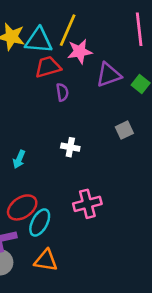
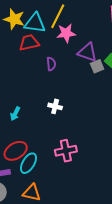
red trapezoid: (48, 67) -> (29, 43), moved
purple triangle: (109, 75) -> (87, 52), turned 35
gray square: (124, 130) -> (97, 66), moved

